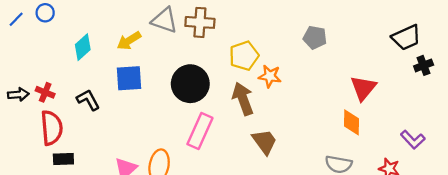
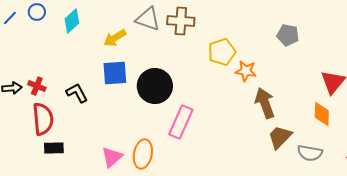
cyan diamond: (83, 47) -> (72, 21), moved
black circle: (190, 84) -> (155, 86), moved
brown arrow: (243, 99) -> (265, 103), moved
brown trapezoid: (264, 142) -> (280, 137), moved, turned -100

